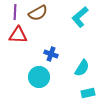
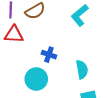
cyan semicircle: (82, 68) -> (82, 69), turned -42

